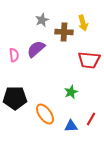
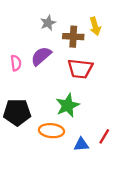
red trapezoid: (89, 60) -> (80, 69), moved
green star: (71, 92) -> (68, 105), moved, size x1.5
orange ellipse: (45, 114) -> (51, 131), turned -50

